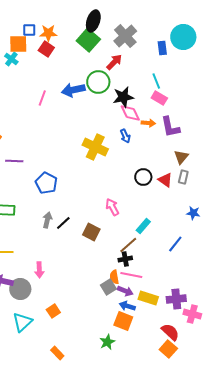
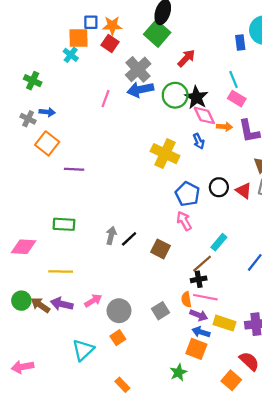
gray cross: (125, 36) -> (138, 69), moved
green circle: (98, 82) -> (175, 95), moved
black star: (123, 97) -> (196, 97), turned -30
blue pentagon: (46, 183) -> (187, 194), moved
pink arrow: (39, 270) -> (93, 301), moved, turned -119
gray square: (108, 287) -> (161, 311), moved
gray circle: (20, 289) -> (119, 311), moved
orange square: (168, 349) -> (231, 380), moved

